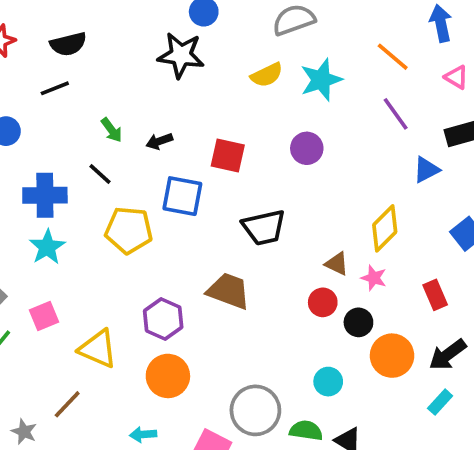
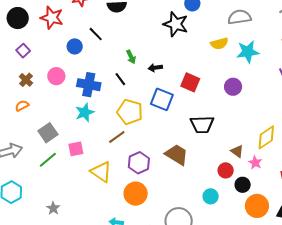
black line: (55, 88) -> (96, 34), moved, turned 56
cyan circle: (328, 382) -> (211, 196), moved
brown line: (67, 404) -> (117, 137), moved

